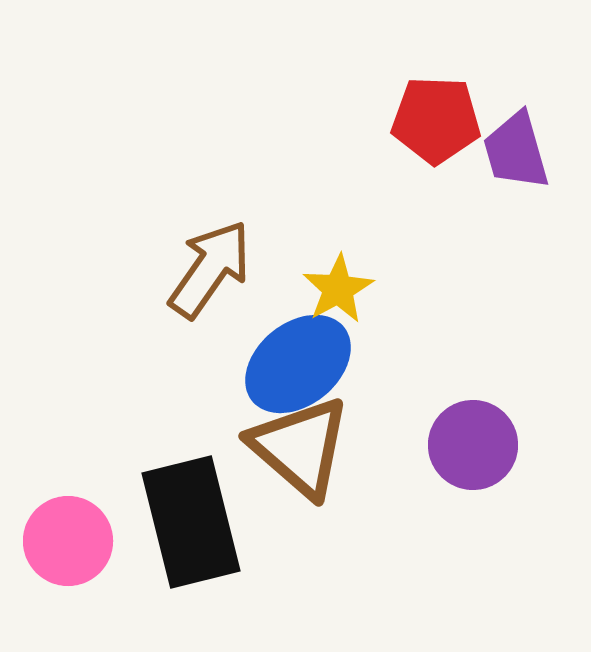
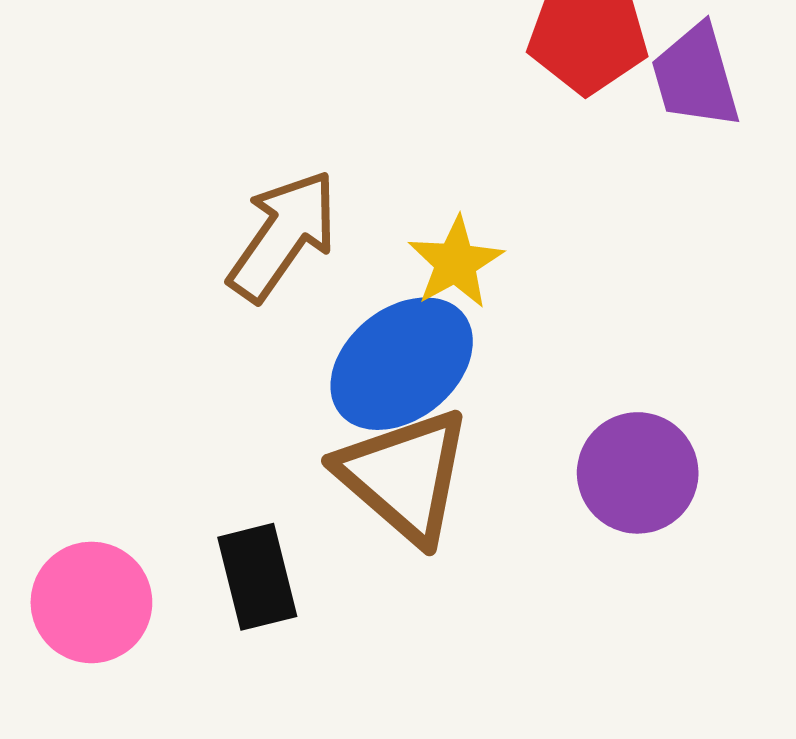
black rectangle: (191, 522) -> (257, 577), size x0.6

